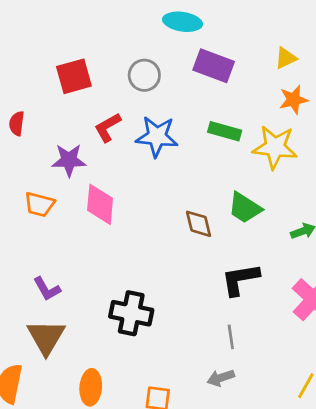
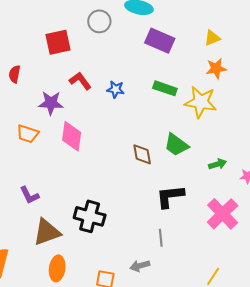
gray circle: (144, 75) -> (99, 21), moved
red L-shape: (108, 127) -> (80, 81), turned 80
blue star: (157, 136) -> (116, 89), size x0.6
brown triangle: (46, 337) -> (47, 232), moved, turned 36
gray arrow: (221, 378) -> (140, 266), moved

